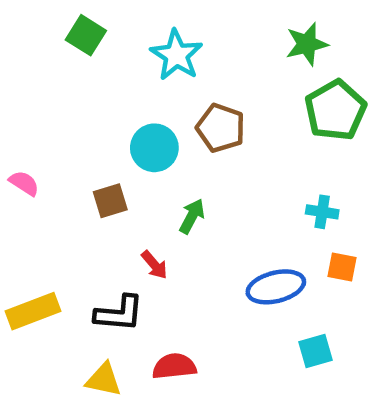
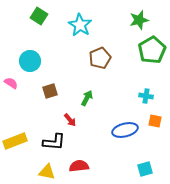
brown pentagon: (221, 128) -> (100, 58), turned 30
cyan circle: (154, 148) -> (30, 61), moved
cyan square: (316, 351) -> (145, 169), moved

